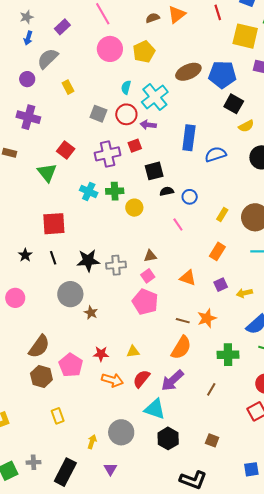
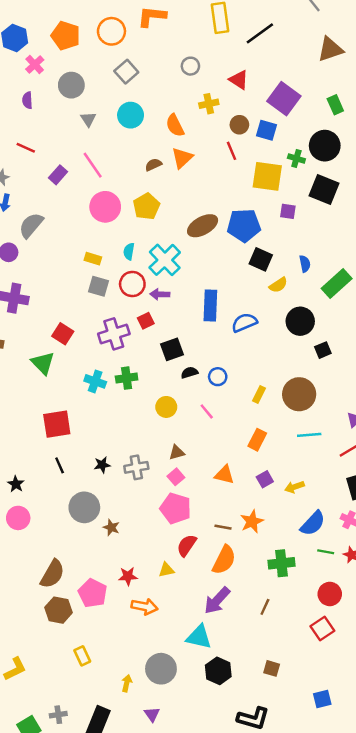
purple rectangle: (62, 27) -> (58, 175), moved
yellow rectangle: (68, 87) -> (93, 259), moved, turned -40
yellow circle: (134, 208) -> (166, 407), moved
black star: (25, 255) -> (16, 484), moved
black star: (88, 261) -> (102, 465), size x0.6
red semicircle: (141, 379) -> (187, 545), moved

